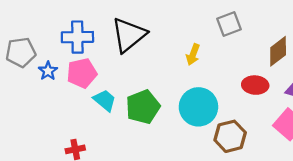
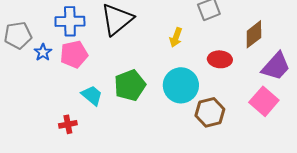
red ellipse: (255, 85) -> (220, 59), moved
cyan trapezoid: (105, 100) -> (92, 95), moved

